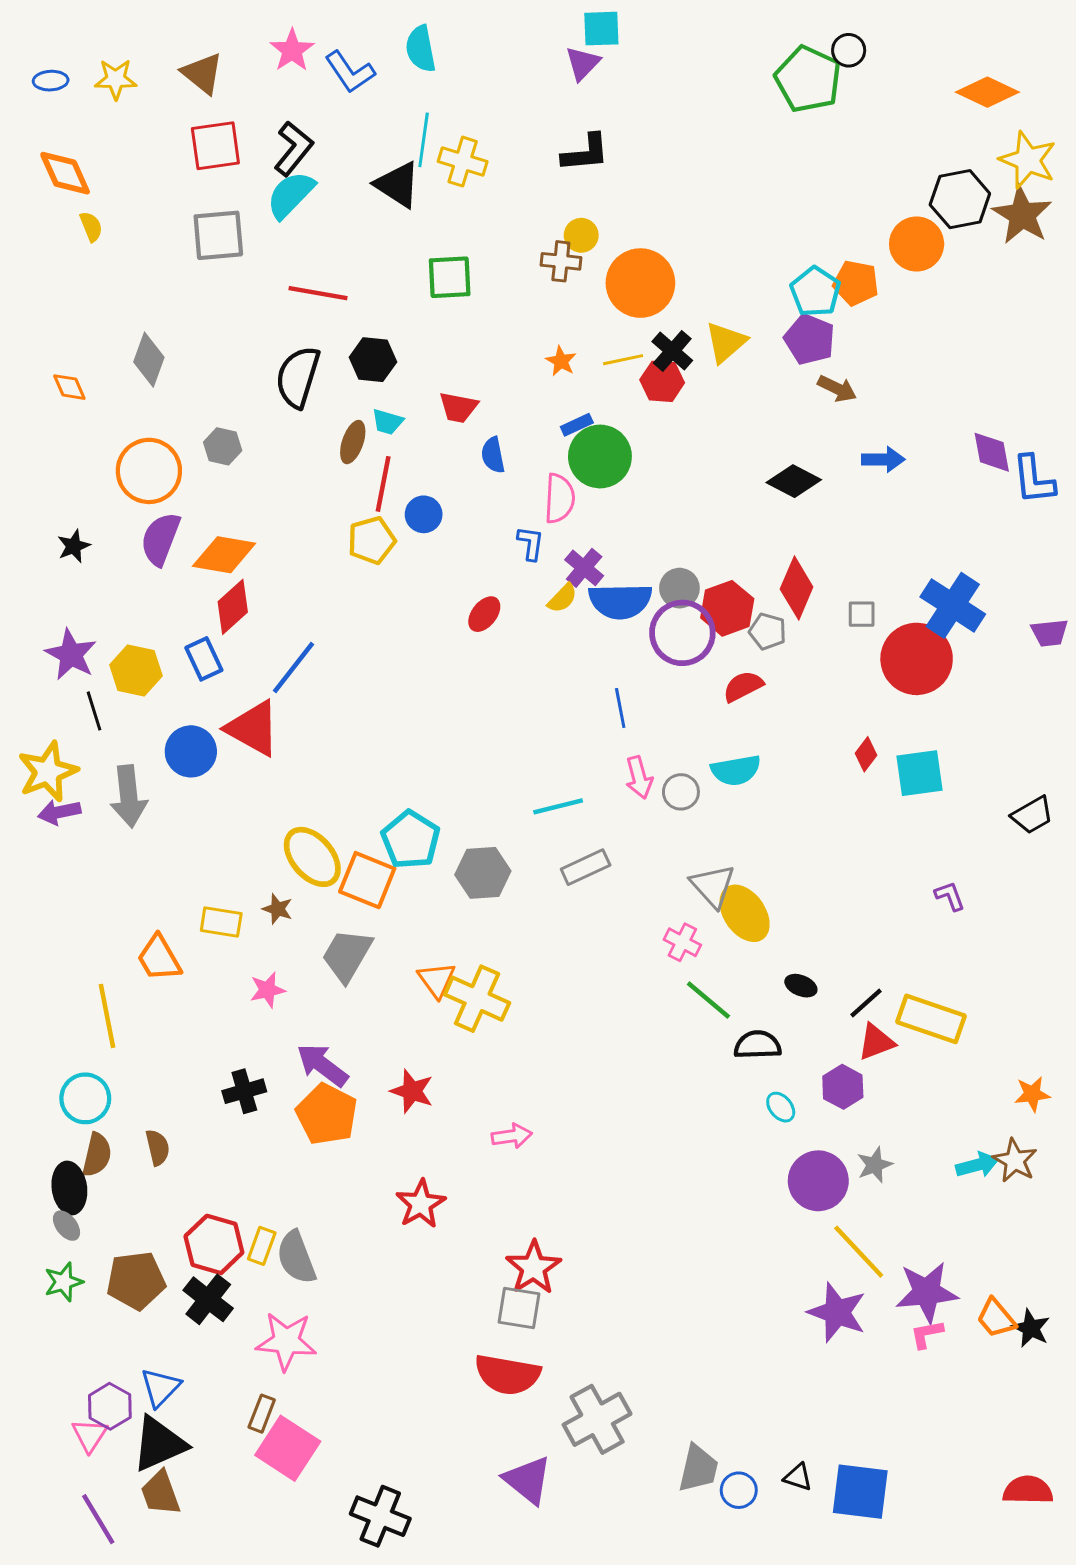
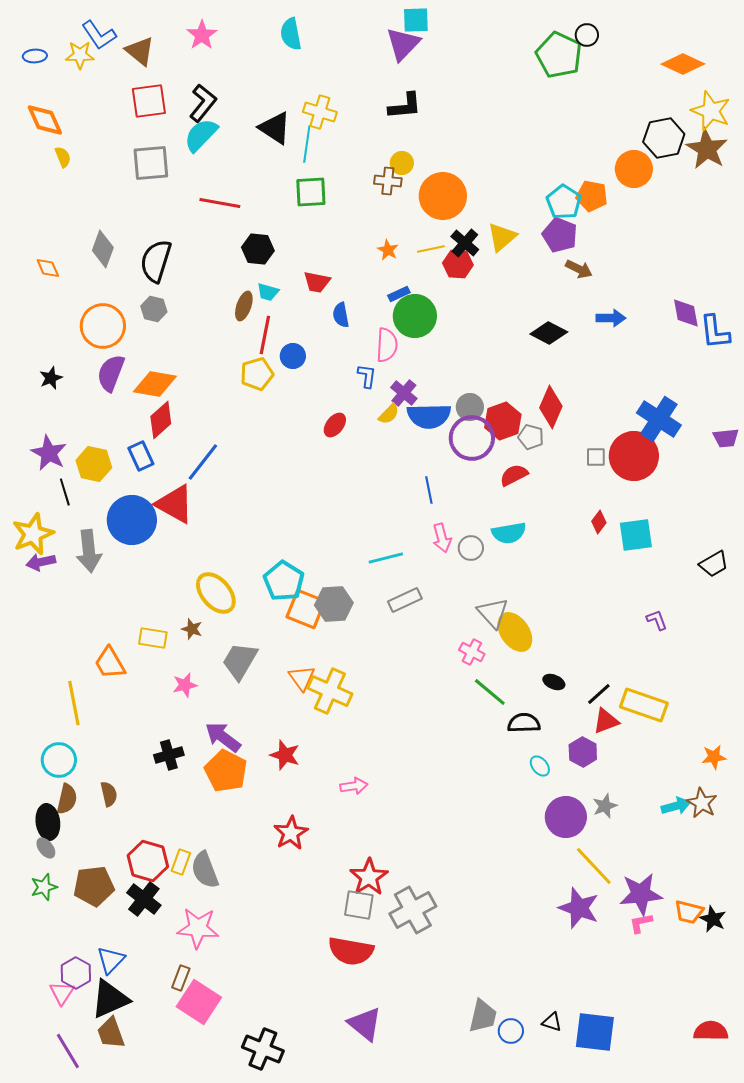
purple triangle: (583, 63) -> (403, 44), size x1.4
blue L-shape: (350, 72) -> (99, 35), moved
cyan line: (424, 140) -> (307, 144), moved
black semicircle: (298, 377) -> (156, 261), moved
gray square: (862, 614) -> (596, 457), moved
blue circle: (191, 751) -> (132, 520), size x1.4
orange square: (367, 880) -> (306, 609), moved
orange trapezoid: (996, 1318) -> (689, 912), turned -36
gray cross: (597, 1419) -> (413, 910), moved

